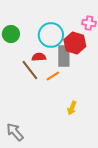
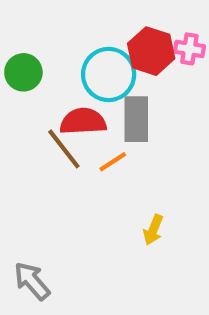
red hexagon: (75, 43) -> (151, 51), moved
red semicircle: (39, 57) -> (83, 121), size x1.5

